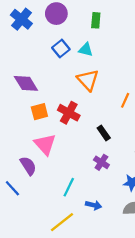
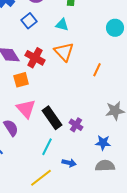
blue square: (61, 48) -> (29, 21), moved
red cross: (69, 113) -> (35, 58), moved
black rectangle: (104, 133) -> (52, 118), moved, size x1.6

